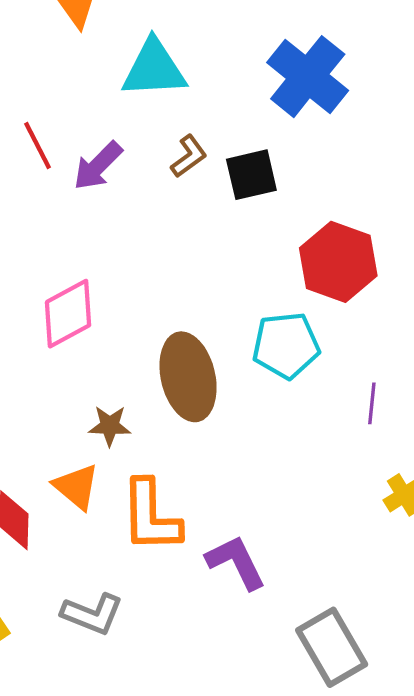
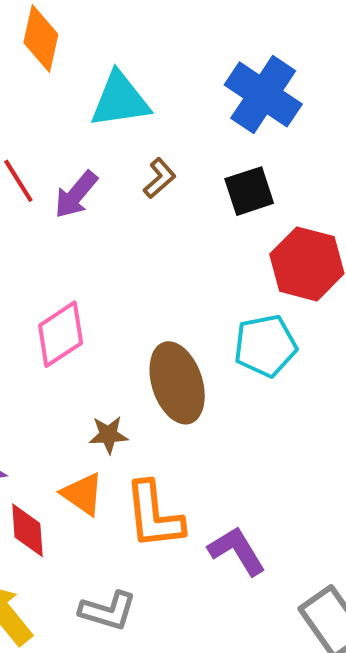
black square: (251, 175) -> (249, 191), moved

